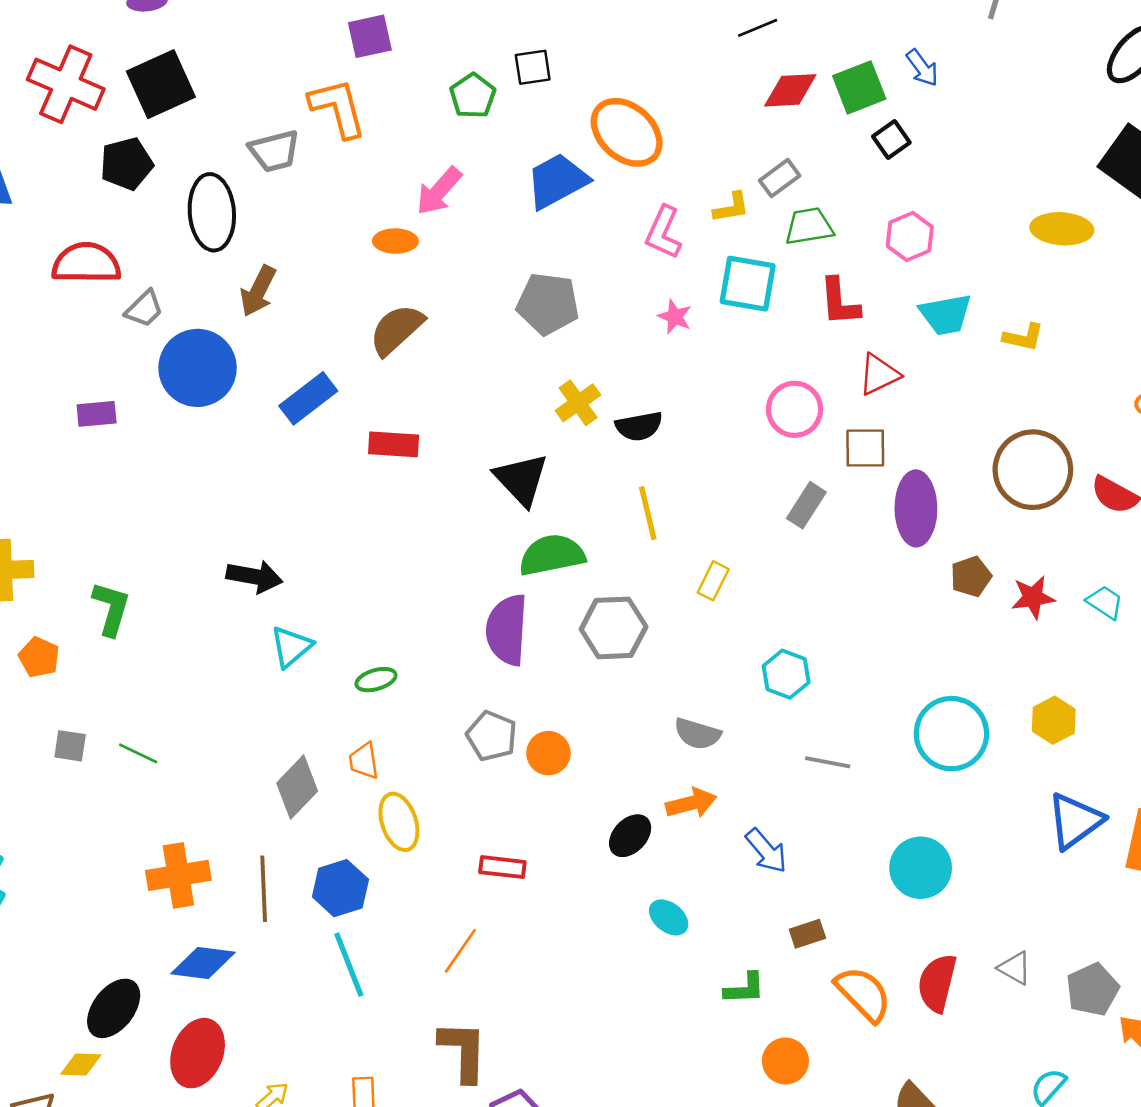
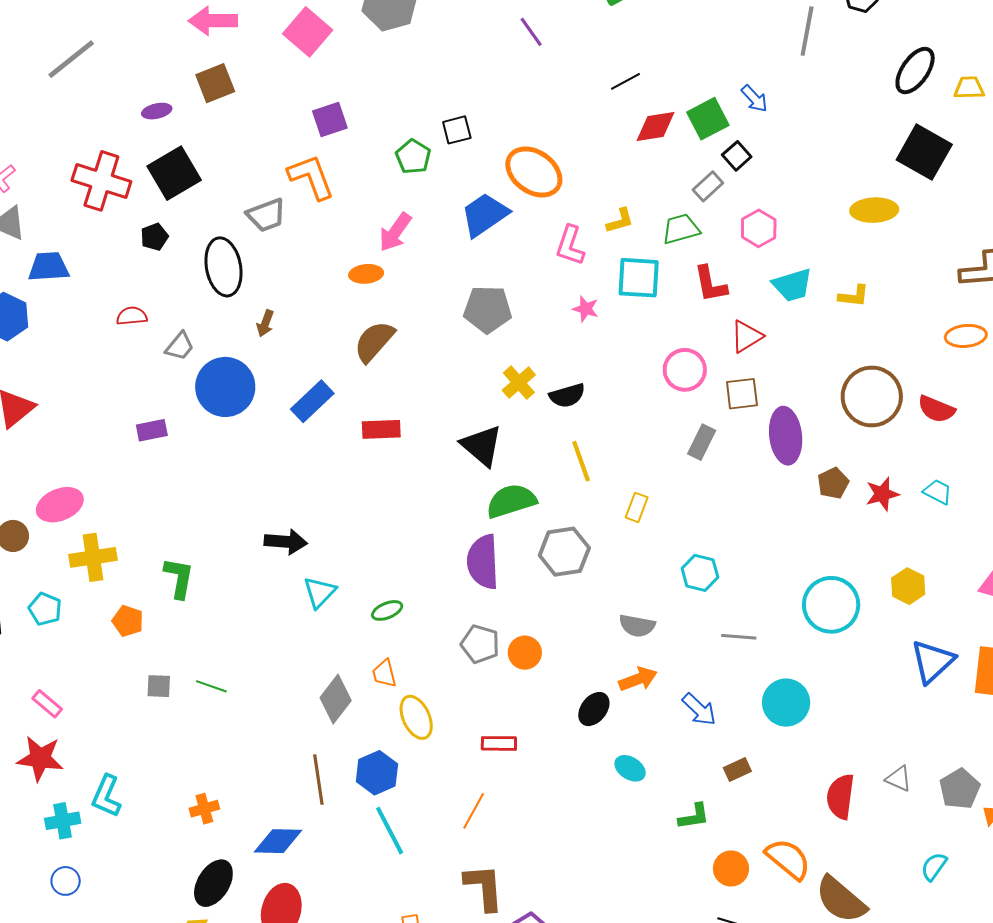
black pentagon: (126, 164) -> (154, 237), size x0.7
gray rectangle: (780, 178) -> (708, 186), moved
red semicircle: (86, 263) -> (132, 316), size x0.6
brown arrow: (258, 291) -> (265, 323), size x0.7
cyan circle: (921, 868) -> (786, 703), moved
orange cross: (178, 875) -> (204, 809), moved, size x0.6
orange semicircle: (863, 994) -> (788, 859), moved

